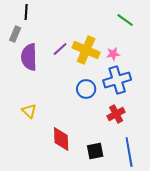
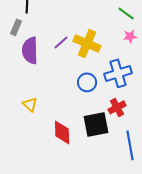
pink star: (113, 54) -> (130, 36), moved
black square: (95, 151) -> (96, 124), moved, size x1.5

